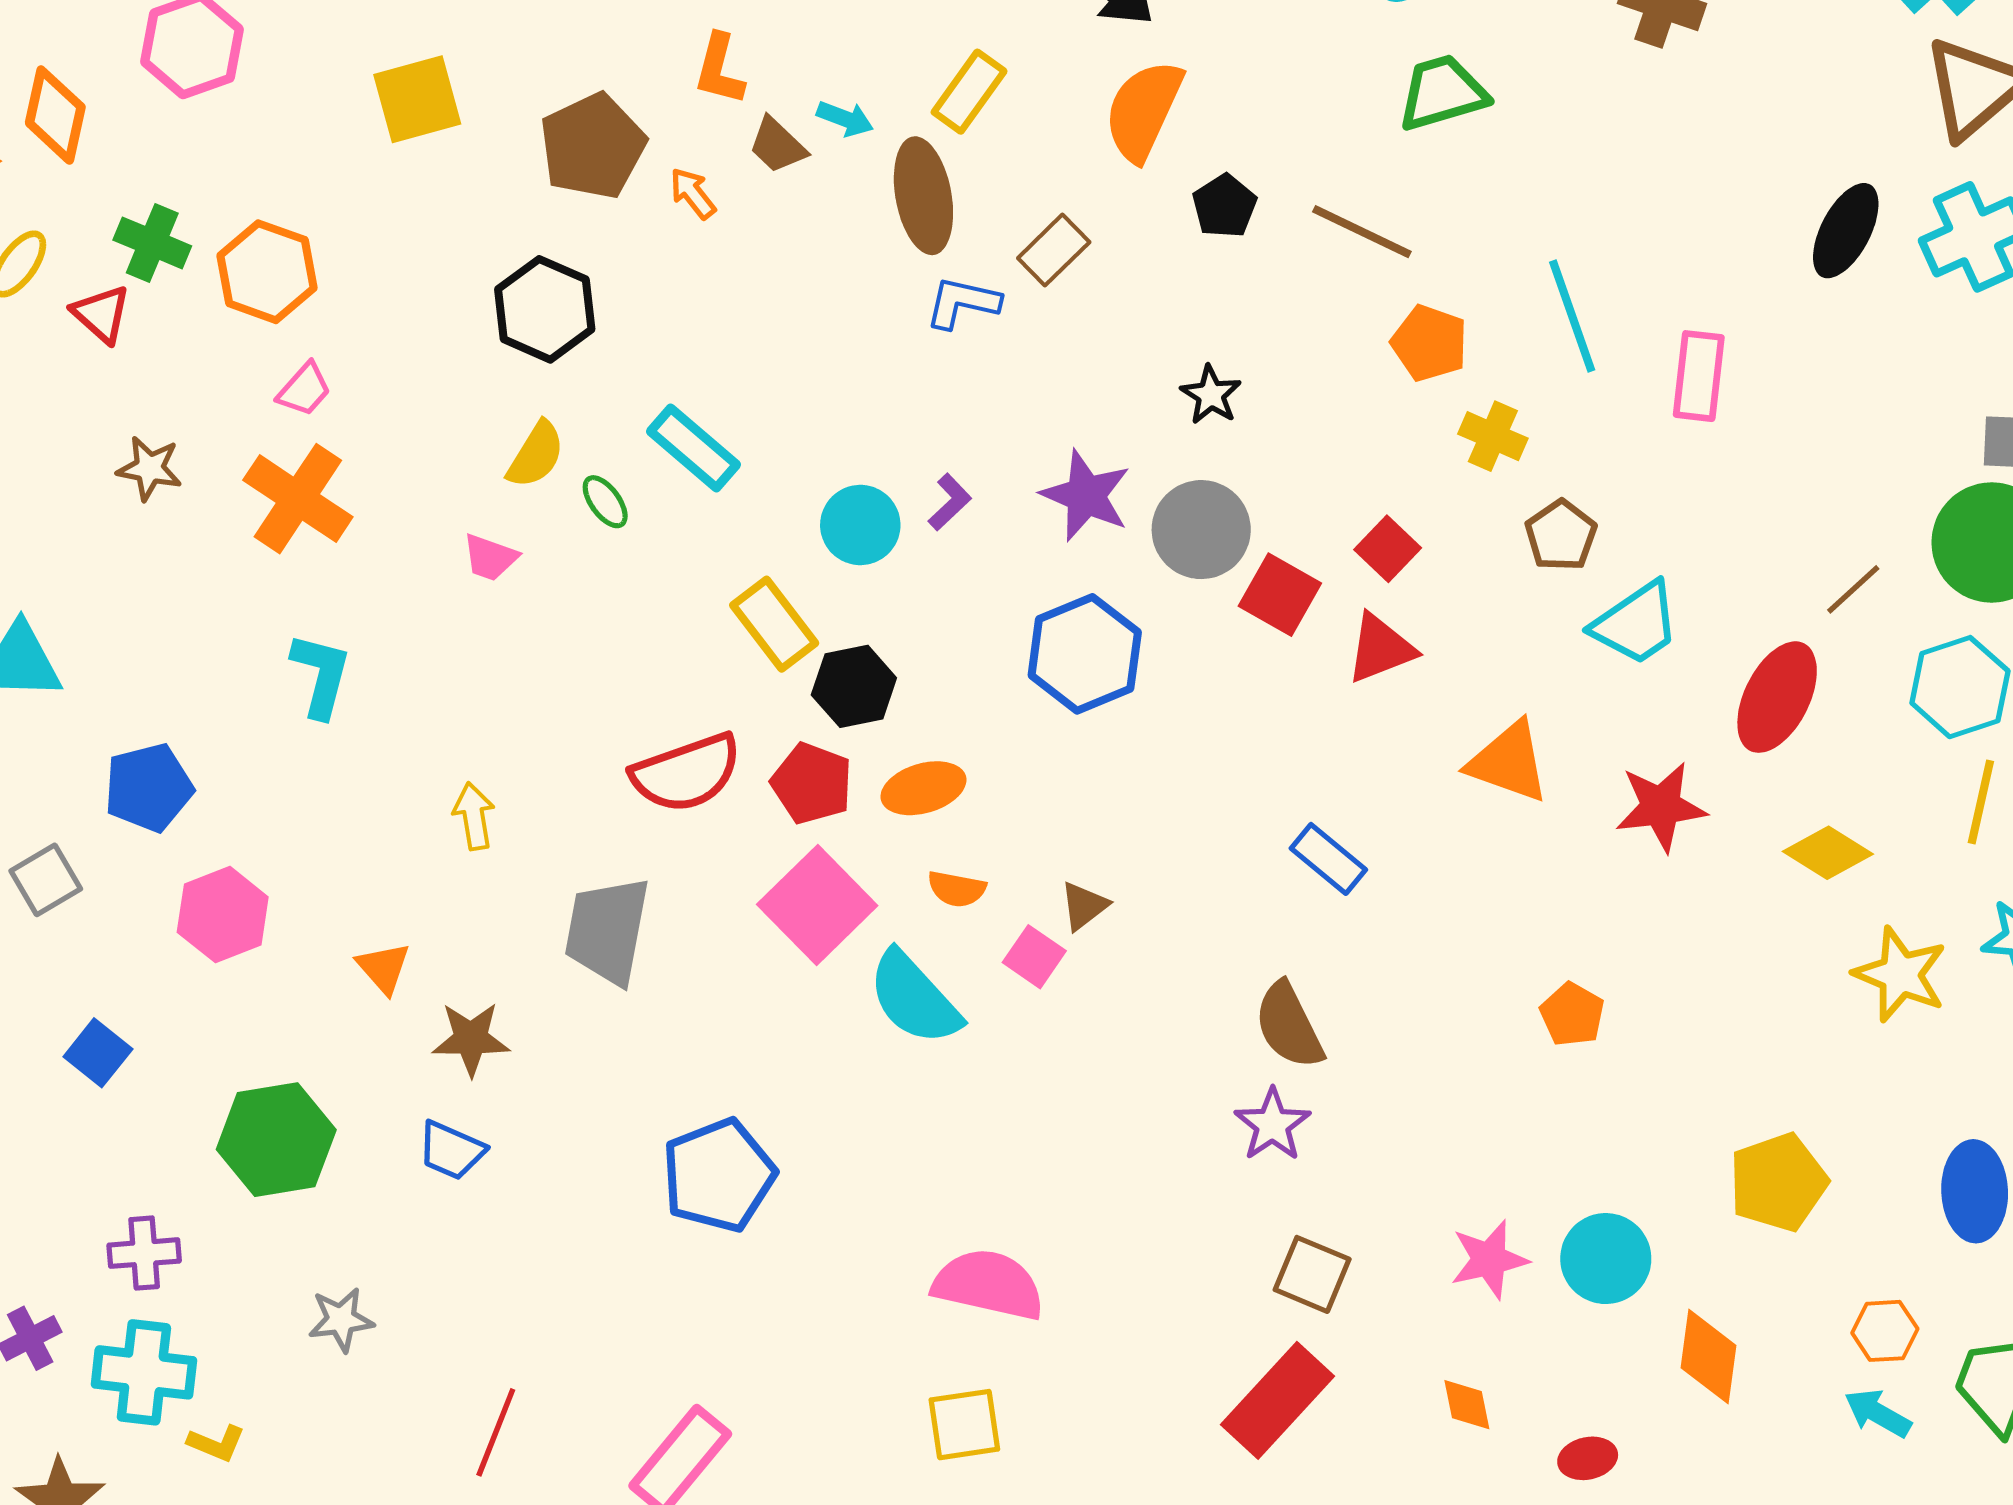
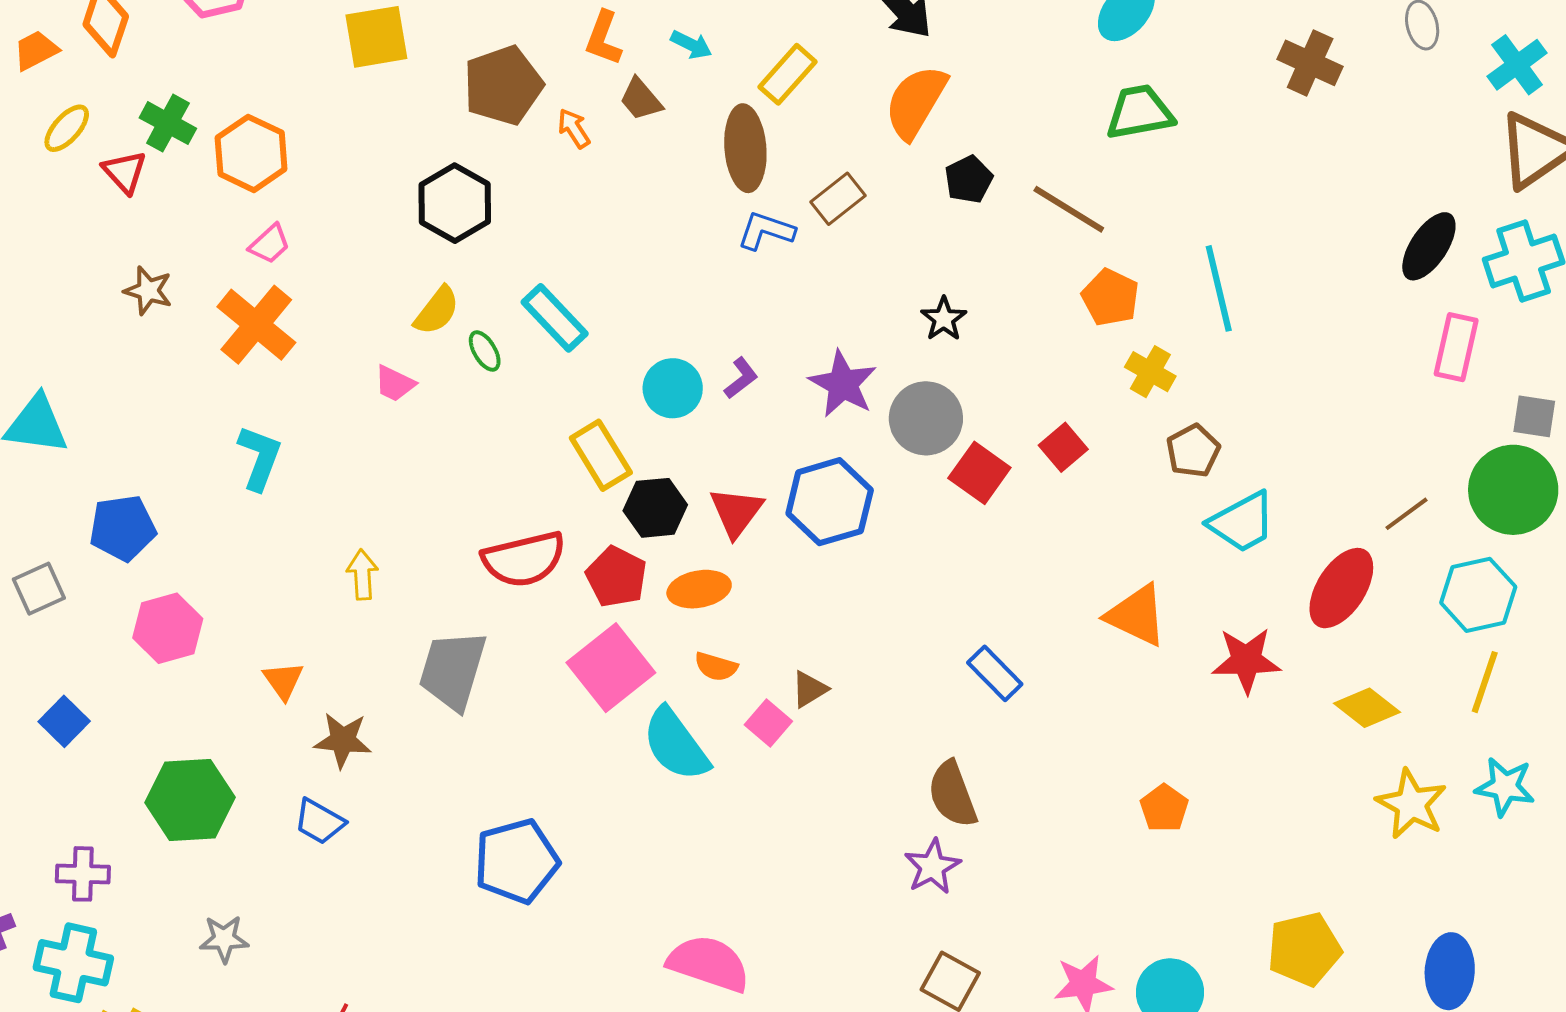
cyan arrow: (845, 119) -> (691, 45), moved
pink rectangle: (1699, 376) -> (1456, 347), moved
red triangle: (1381, 648) -> (736, 512), moved, turned -38

